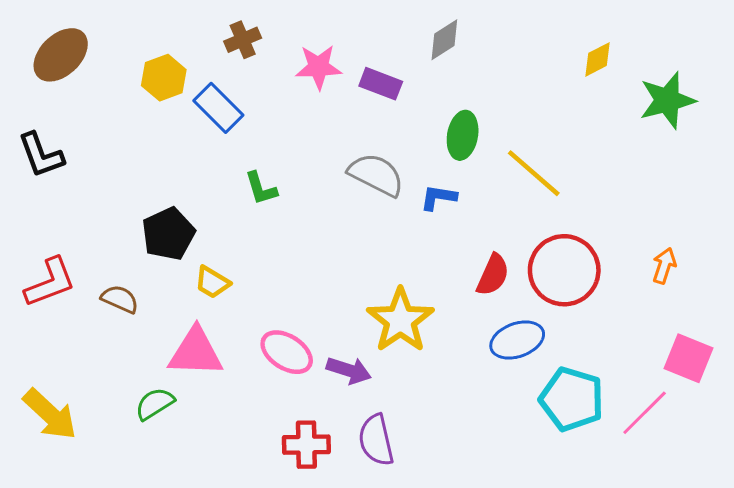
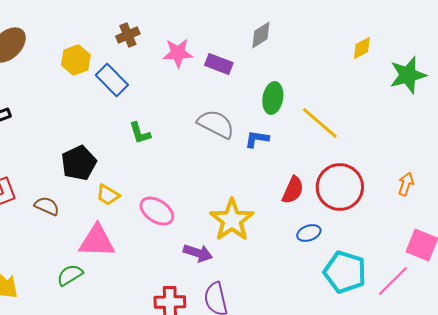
blue ellipse: (517, 340) -> (309, 233), size x0.7
pink ellipse: (287, 352) -> (157, 211), moved

